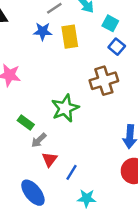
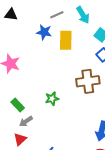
green star: (65, 108) -> (52, 99), size x0.6
red triangle: (49, 159) -> (20, 139), moved

